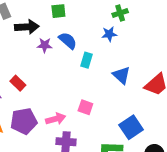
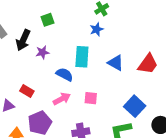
black arrow: (27, 27) -> (23, 40), turned 130
blue semicircle: (68, 41) -> (65, 74), moved
cyan rectangle: (86, 60) -> (82, 57), size x1.5
pink arrow: (56, 119) -> (62, 99), moved

